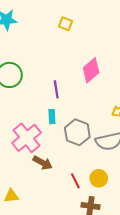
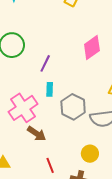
purple line: (56, 89) -> (45, 63), moved, turned 30
red line: (75, 181) -> (50, 165), moved

